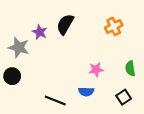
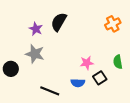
orange cross: (114, 26) -> (113, 24), moved
gray star: (19, 47) -> (35, 54), moved
black square: (124, 97) -> (100, 78), moved

